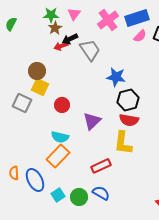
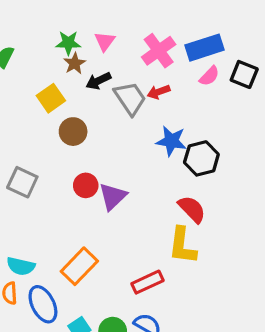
red arrow: (61, 46) -> (159, 92), moved
brown circle: (37, 71) -> (73, 132), moved
yellow square: (40, 87) -> (51, 98), moved, turned 30
black hexagon: (128, 100) -> (201, 158), moved
red semicircle: (129, 120) -> (192, 209), turned -144
purple triangle: (92, 121) -> (113, 196), moved
cyan semicircle: (60, 137) -> (21, 266), moved

